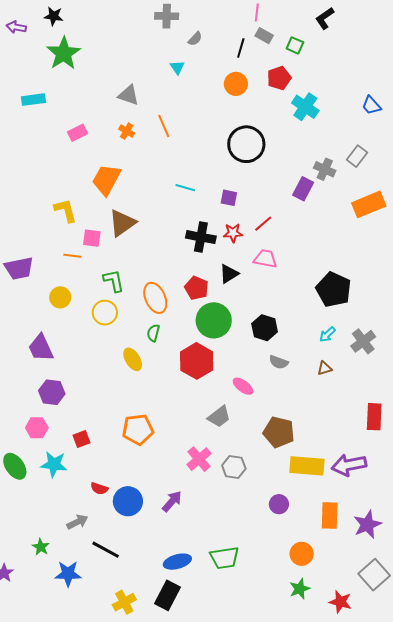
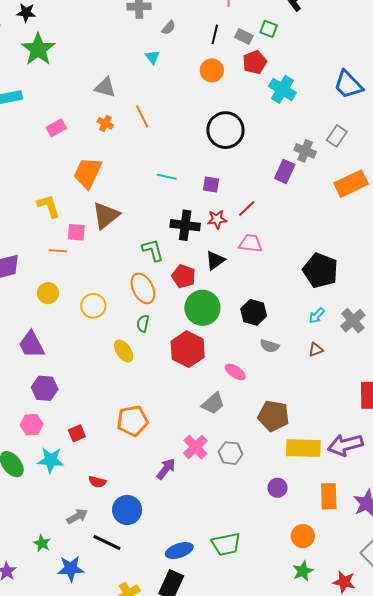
gray rectangle: (264, 36) -> (244, 37), moved
blue trapezoid: (371, 105) -> (348, 85), size x1.5
green L-shape: (114, 281) -> (153, 250), moved
blue circle: (128, 501) -> (127, 510), moved
purple arrow: (172, 501) -> (166, 469), moved

